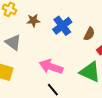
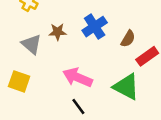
brown star: (33, 21) -> (58, 32), moved

